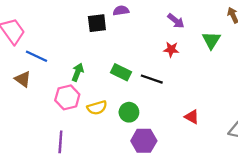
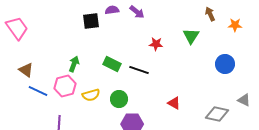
purple arrow: (176, 21) -> (137, 12), moved
blue line: (36, 56) -> (38, 91), moved

